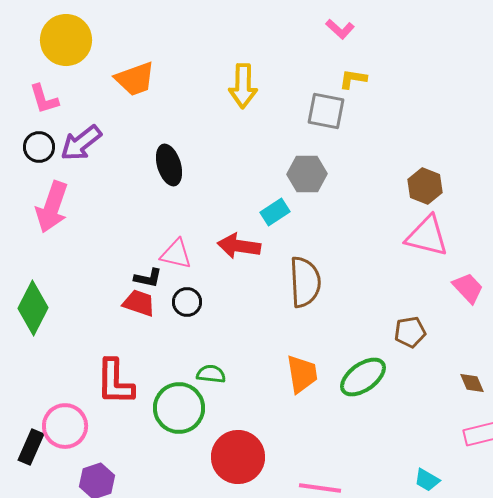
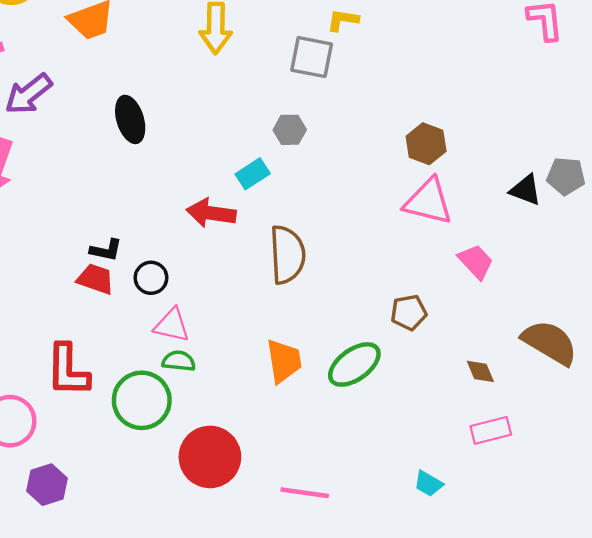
gray hexagon: (307, 174) -> (290, 130), size x0.7
pink triangle: (176, 254) -> (172, 325), moved

